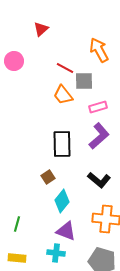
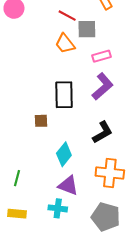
brown square: (48, 177) -> (41, 121), moved, turned 32
black L-shape: (99, 180) -> (103, 132), turned -70

